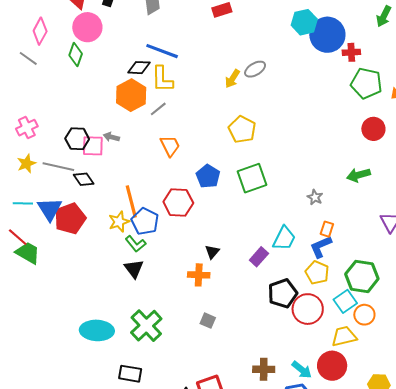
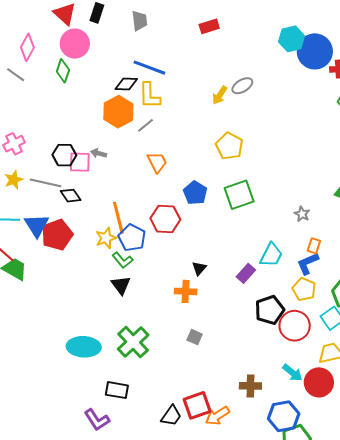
cyan arrow: (302, 370) -> (292, 373), moved

